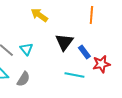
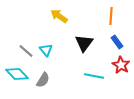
blue rectangle: (84, 52) -> (117, 42), moved
red star: (101, 64) -> (121, 65), turned -30

